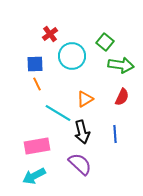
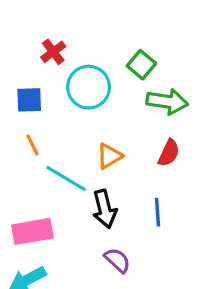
orange line: (37, 84) -> (32, 145), moved
purple semicircle: (80, 164) -> (117, 260), moved, size x0.7

